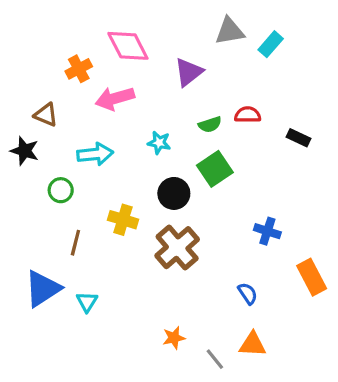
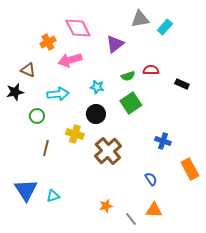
black star: (25, 151) -> (15, 92), turned -30
black circle: (174, 193) -> (96, 114), moved
blue triangle: (43, 289) -> (26, 190), moved, turned -30
cyan triangle: (87, 302) -> (53, 196), moved, turned 40

